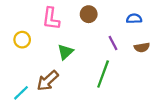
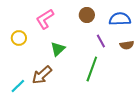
brown circle: (89, 14) -> (87, 15), moved
pink L-shape: (51, 19) -> (45, 19), turned 50
blue semicircle: (134, 19) -> (120, 19), size x1.5

